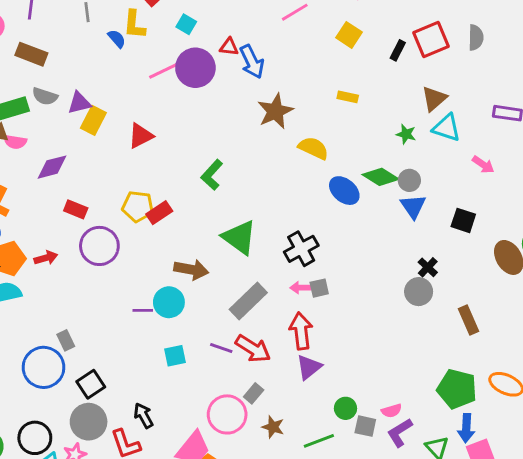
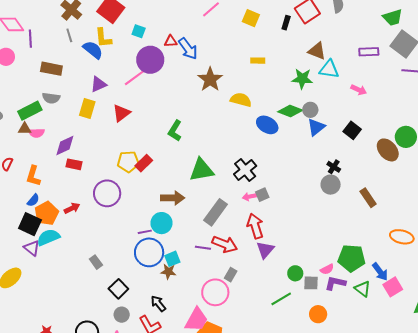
blue semicircle: (117, 39) -> (93, 50), size x1.5
brown rectangle: (31, 54) -> (51, 69), moved
pink line: (165, 70) -> (135, 77), moved
brown triangle: (434, 99) -> (317, 51), turned -48
purple triangle: (79, 103) -> (99, 84), moved
green star: (406, 134) -> (302, 79), size x1.5
blue triangle: (413, 206) -> (316, 127), turned 36
red rectangle: (76, 209) -> (74, 164), moved
black square: (463, 220) -> (352, 130), turned 30
green triangle: (239, 237) -> (202, 170), turned -36
blue circle: (44, 367) -> (149, 252), moved
green pentagon: (457, 389) -> (352, 258), moved
gray circle: (89, 422) -> (122, 315), size x0.6
brown star: (273, 427) -> (168, 272), moved
blue arrow: (466, 428) -> (380, 272), turned -30
purple L-shape: (400, 433) -> (335, 283), turned 55

